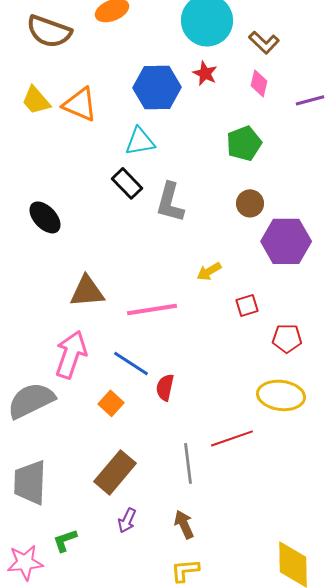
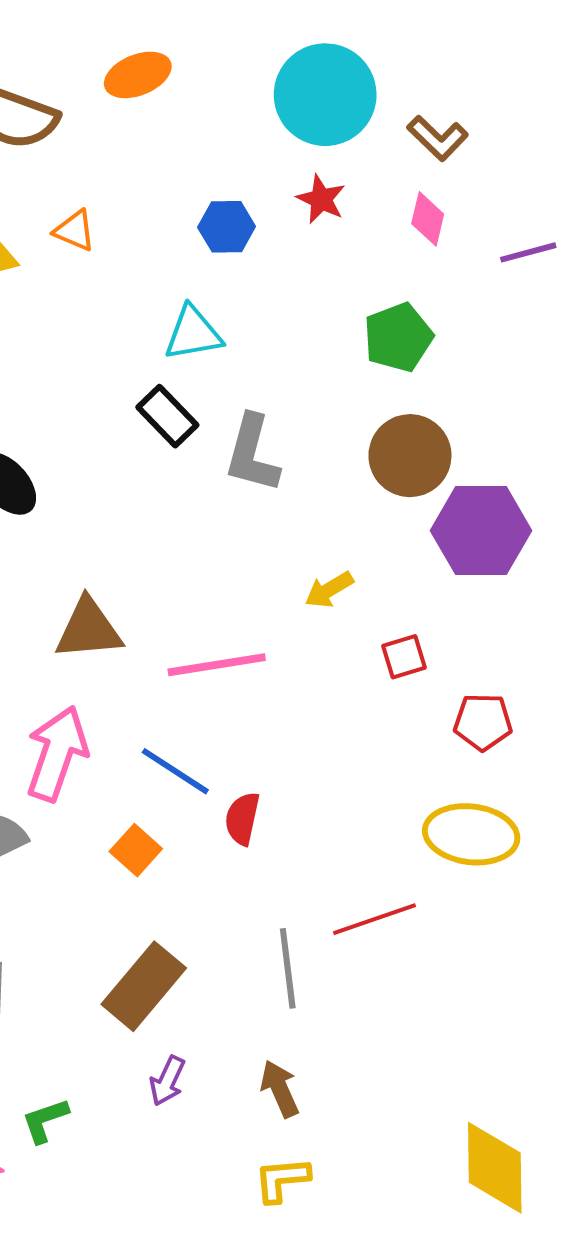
blue hexagon: (157, 87) -> (227, 227), size x0.6
orange triangle: (80, 104) -> (75, 231), moved, size x0.6
brown circle: (250, 203) -> (410, 456), size x1.5

